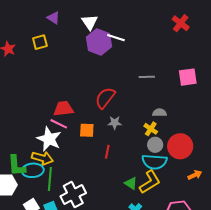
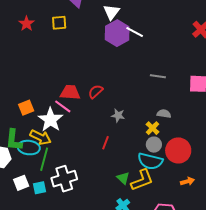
red semicircle: (105, 98) -> (96, 92), moved, size x0.7
orange square: (87, 130) -> (26, 108), moved, turned -35

